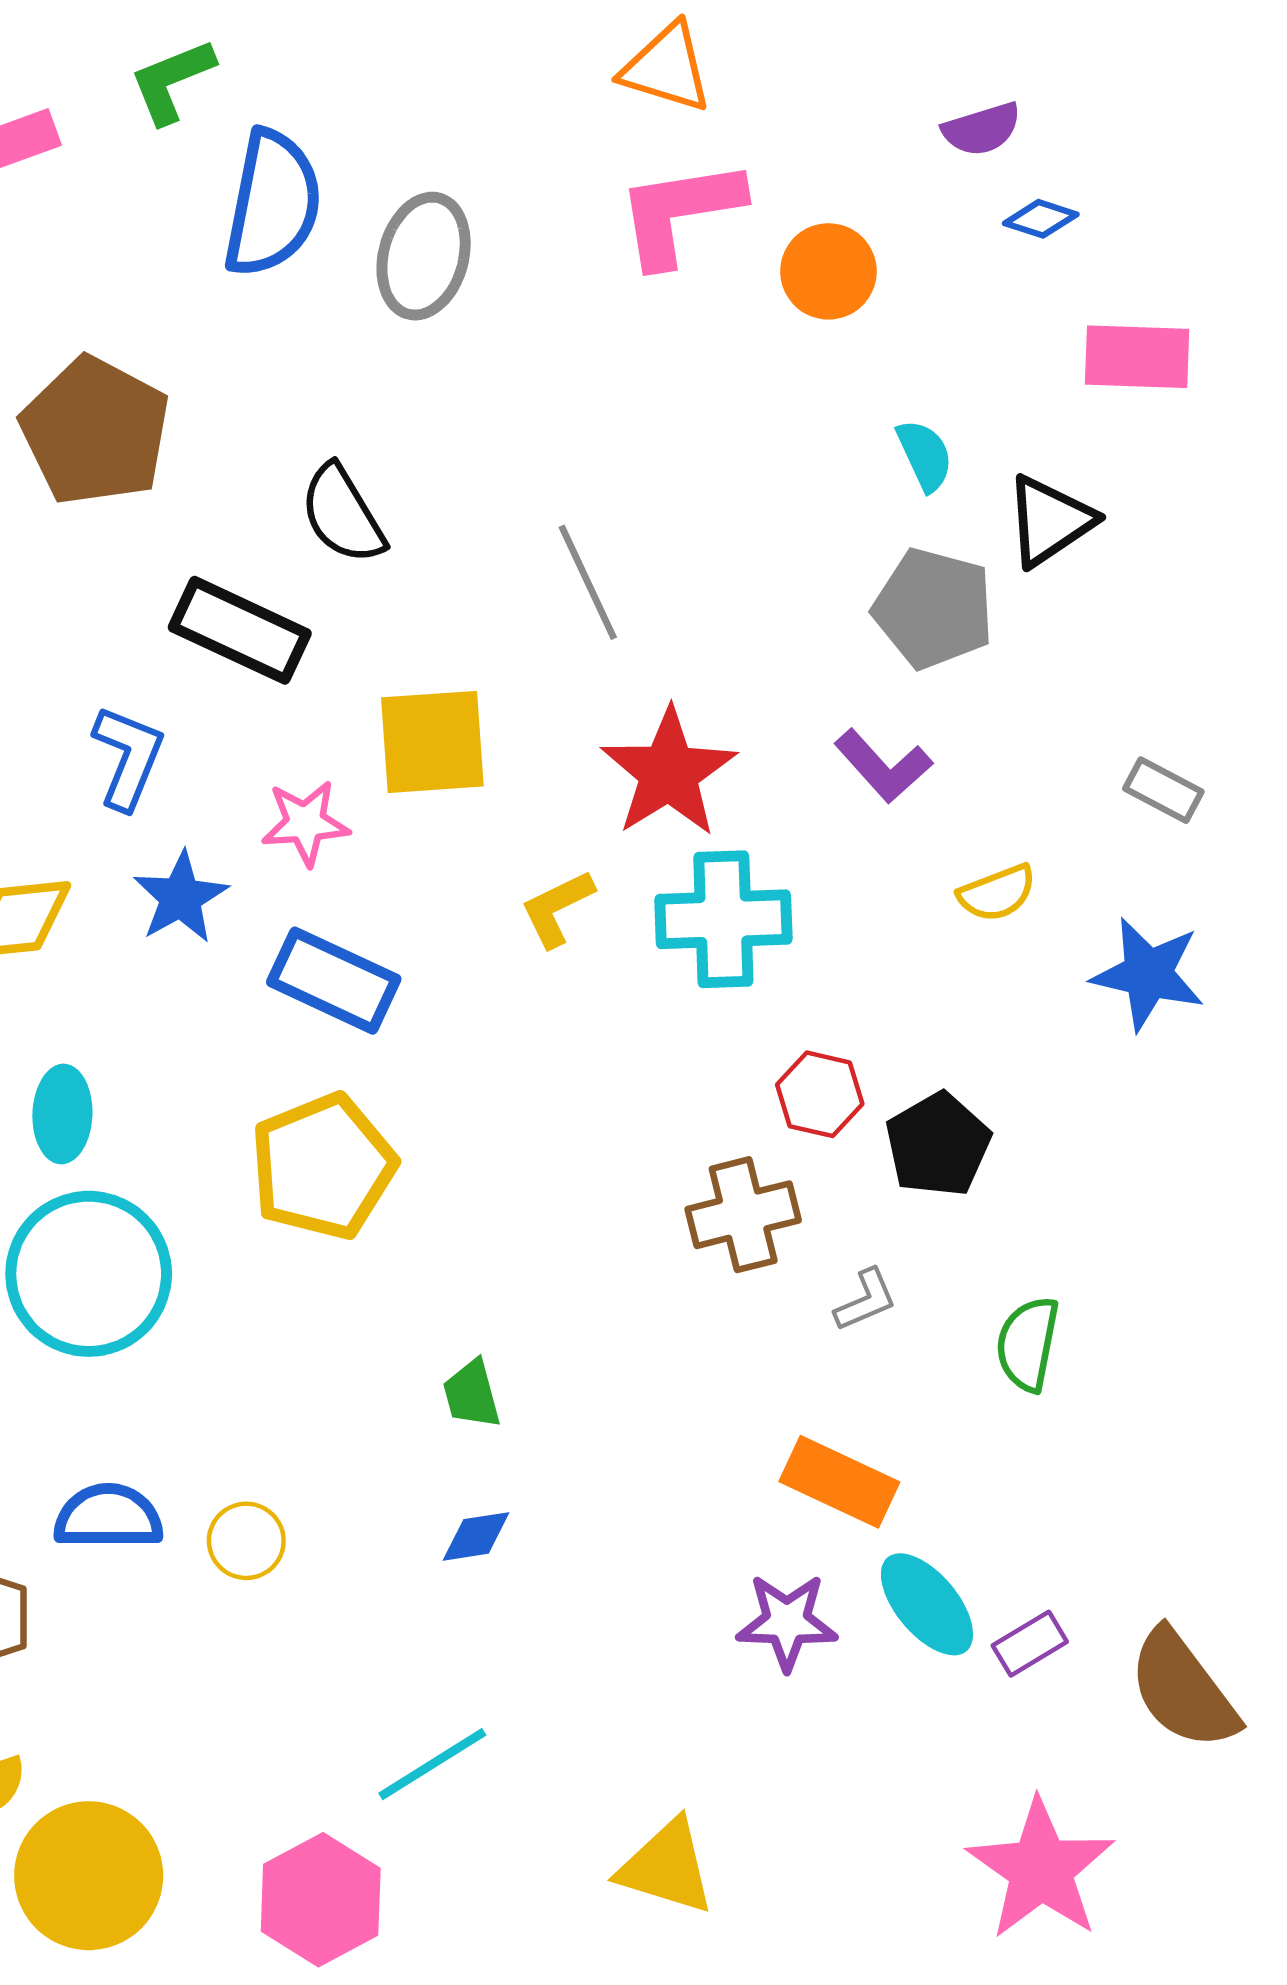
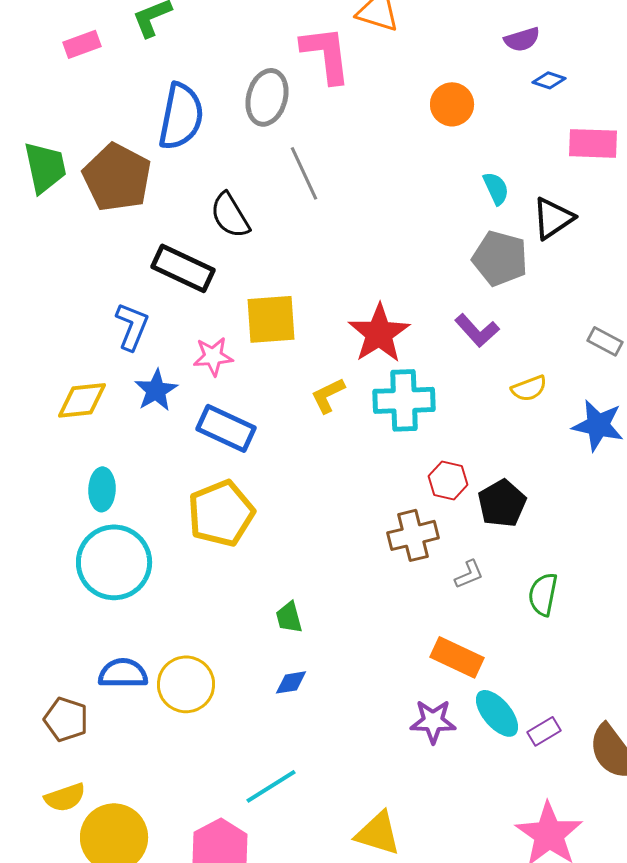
blue semicircle: (273, 204) -> (181, 116), moved
pink L-shape: (680, 212) -> (326, 54), moved, turned 92
gray line: (588, 582) -> (304, 173), moved
yellow circle: (246, 1541) -> (186, 684), size x1.6

